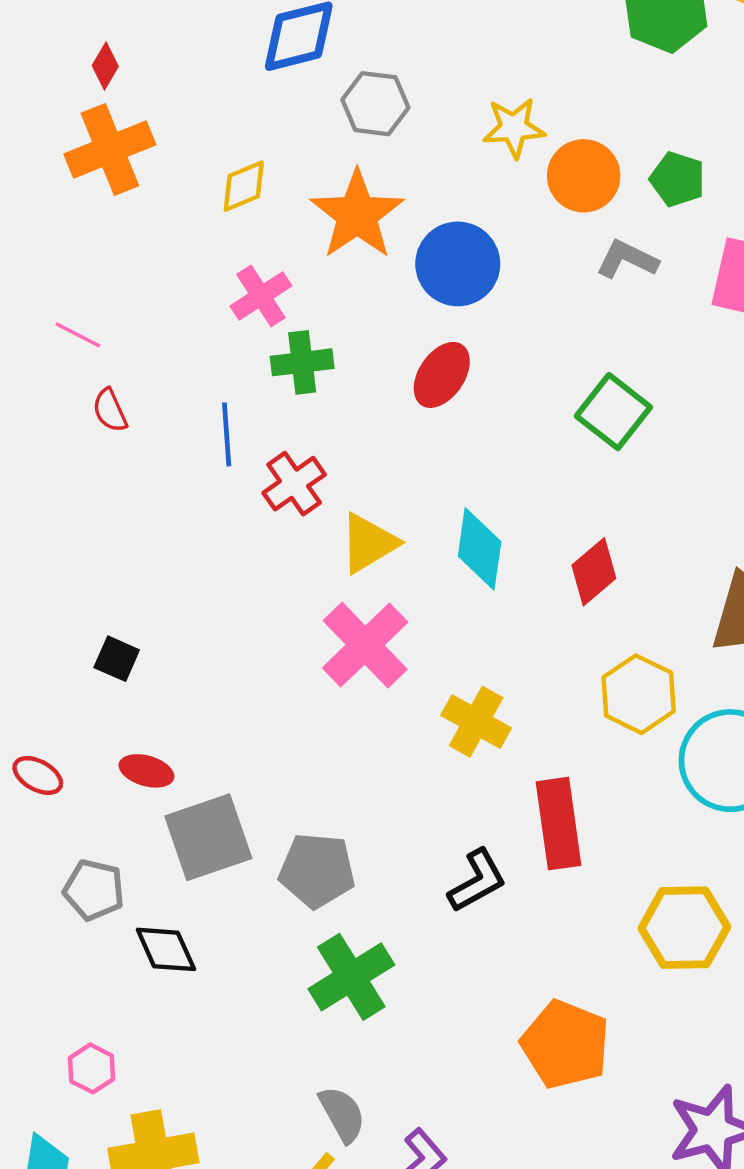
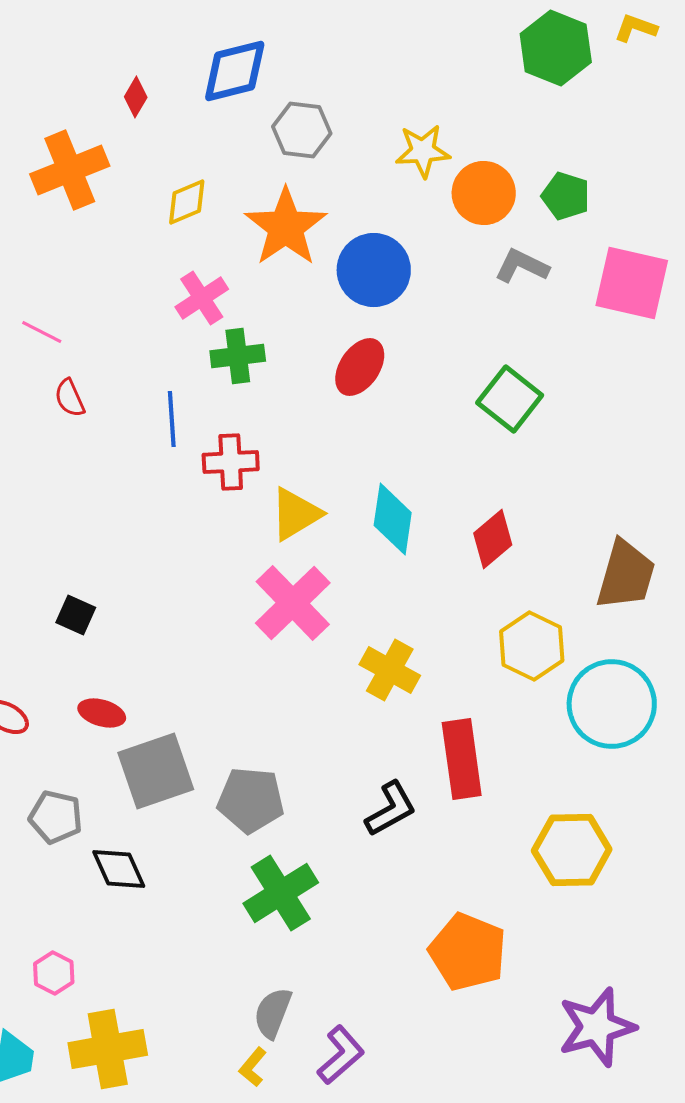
red diamond: (105, 66) -> (136, 97), moved
red cross: (294, 484) -> (231, 462), turned 32
gray semicircle: (342, 1114) -> (273, 1013), turned -130

